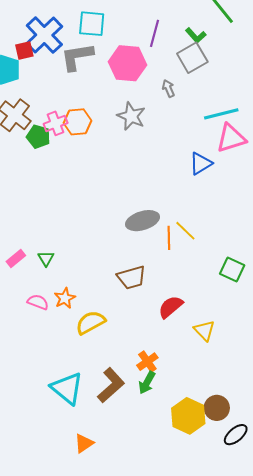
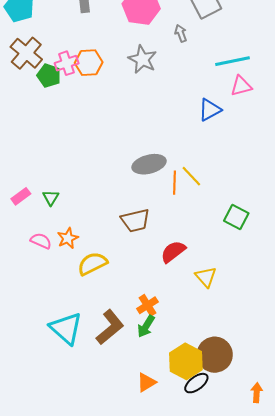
pink triangle: (231, 138) -> (241, 86), size x0.7
brown circle: (217, 408) -> (215, 355), size x1.4
black ellipse: (236, 435) -> (196, 383), moved
orange triangle: (84, 443) -> (146, 382), moved

